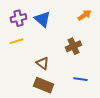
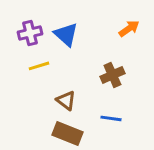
yellow line: (17, 41) -> (39, 66), moved
blue line: (81, 79) -> (111, 118), moved

